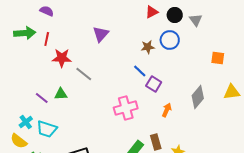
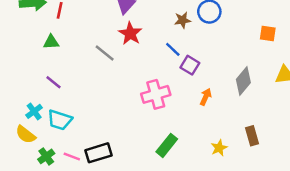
red star: (62, 58) -> (130, 34), moved, turned 30
green triangle: (61, 94) -> (51, 42), moved
brown rectangle: (156, 142) -> (252, 136), moved

